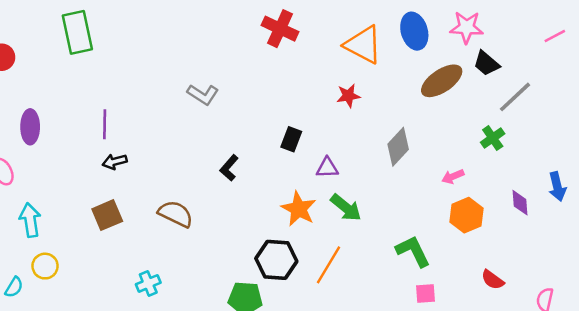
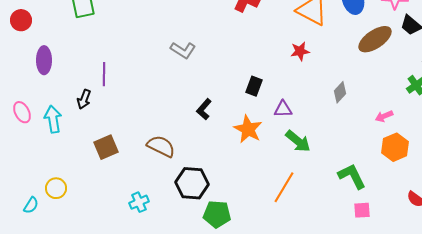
purple ellipse: (30, 127) -> (44, 60), moved
gray diamond: (398, 147) -> (340, 92), size x0.7
black arrow: (115, 162) -> (84, 99), moved, turned -54
orange star: (299, 209) -> (248, 129), moved
cyan arrow: (30, 220) -> (53, 119), moved
black hexagon: (276, 260) -> (192, 183), moved

